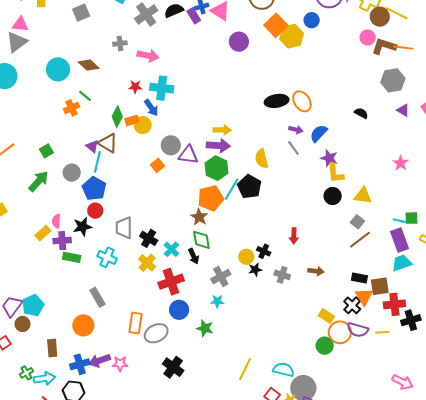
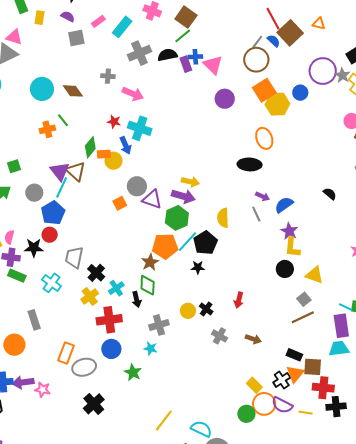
orange ellipse: (302, 101) -> (264, 138), moved
purple triangle: (92, 146) -> (60, 171), size x1.5
black star: (255, 270) -> (198, 267), moved

